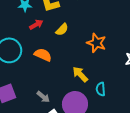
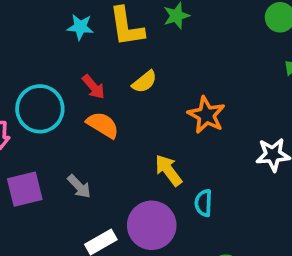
red arrow: (36, 24) -> (94, 87), moved, turned 72
gray arrow: (43, 97) -> (79, 186), moved

